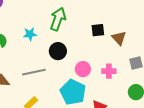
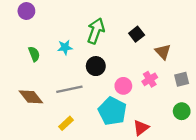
black square: (98, 30) -> (137, 34), moved, turned -32
pink cross: (109, 71) -> (150, 79), moved, turned -32

